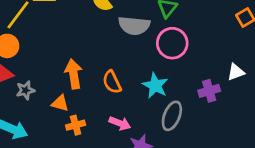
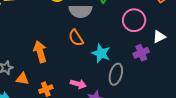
pink circle: (172, 43) -> (134, 20), moved
orange semicircle: (112, 82) -> (76, 38), moved
orange triangle: (60, 103) -> (22, 79), moved

